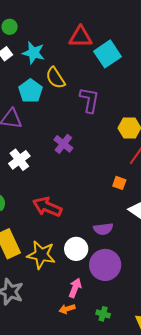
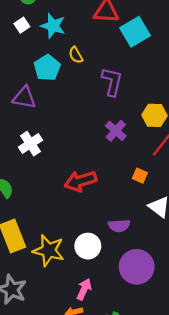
yellow semicircle: (55, 78) -> (76, 55), size x0.7
purple cross: (63, 144) -> (116, 131), moved
red arrow: (47, 207) -> (81, 181), moved, turned -44
purple circle: (105, 265) -> (137, 267), moved

